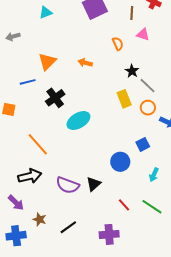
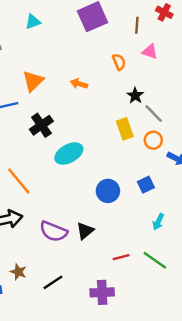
blue circle: (120, 162) -> (108, 191), moved
red line: (124, 205) -> (121, 257), turned -64

